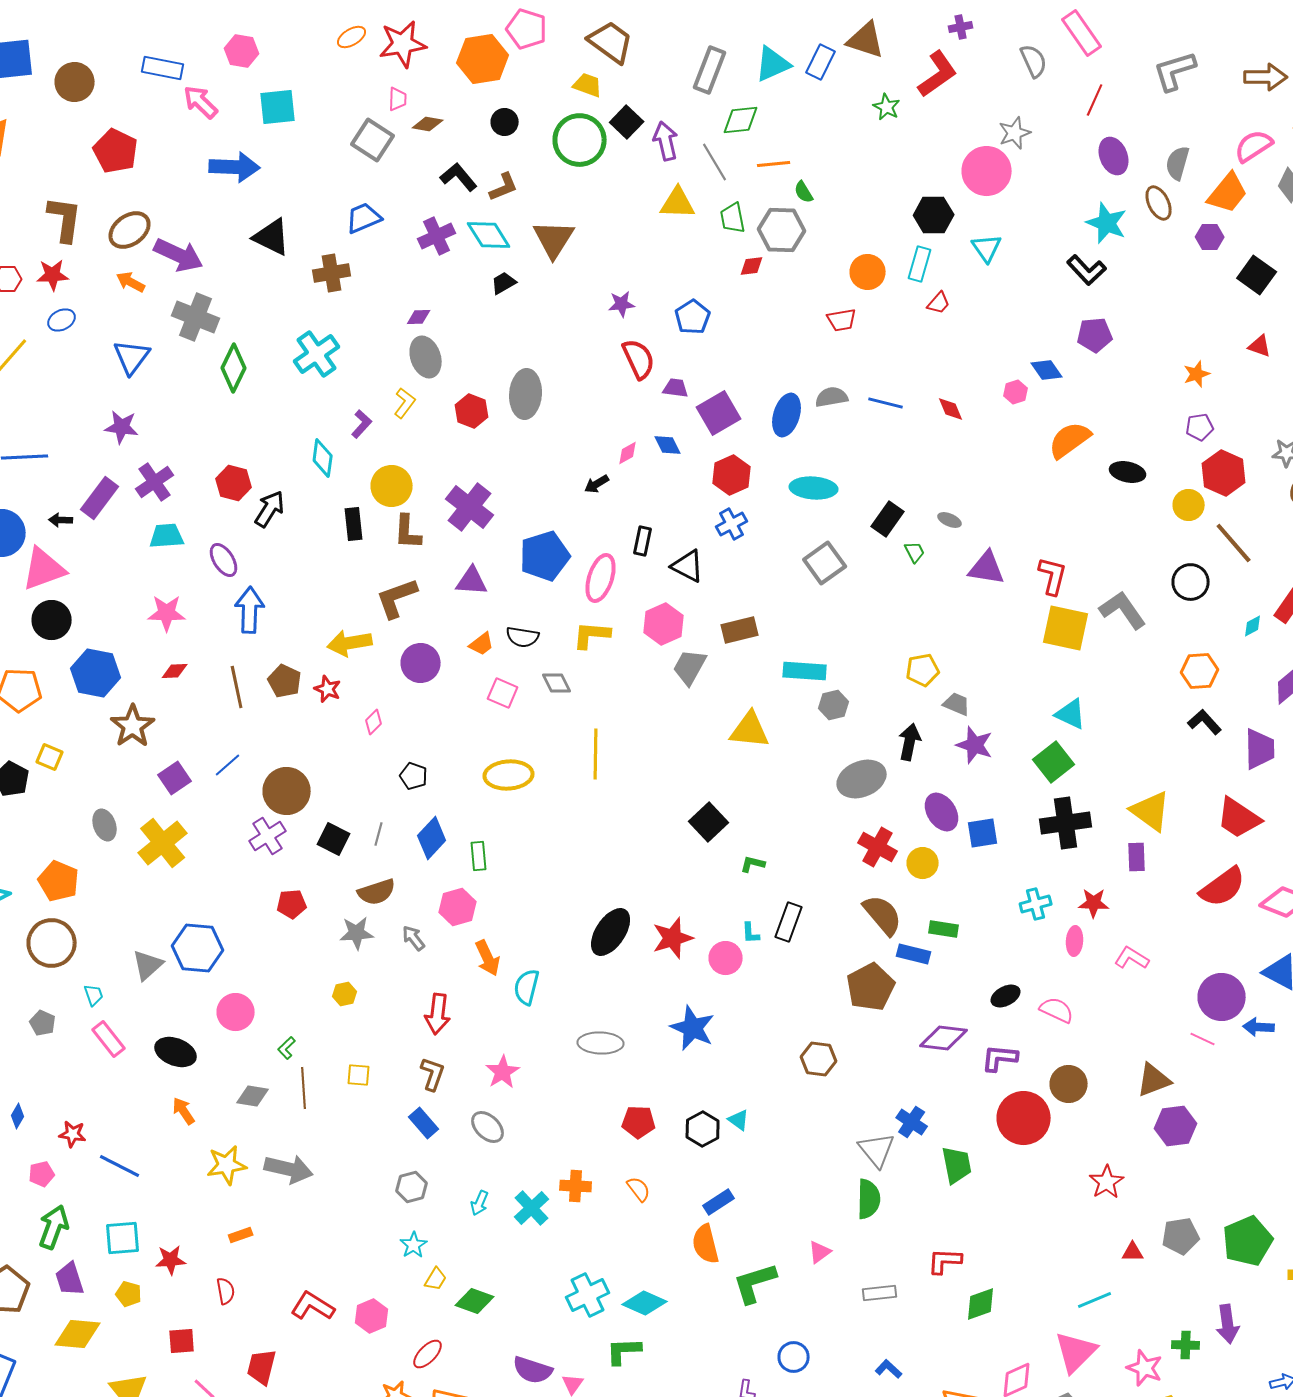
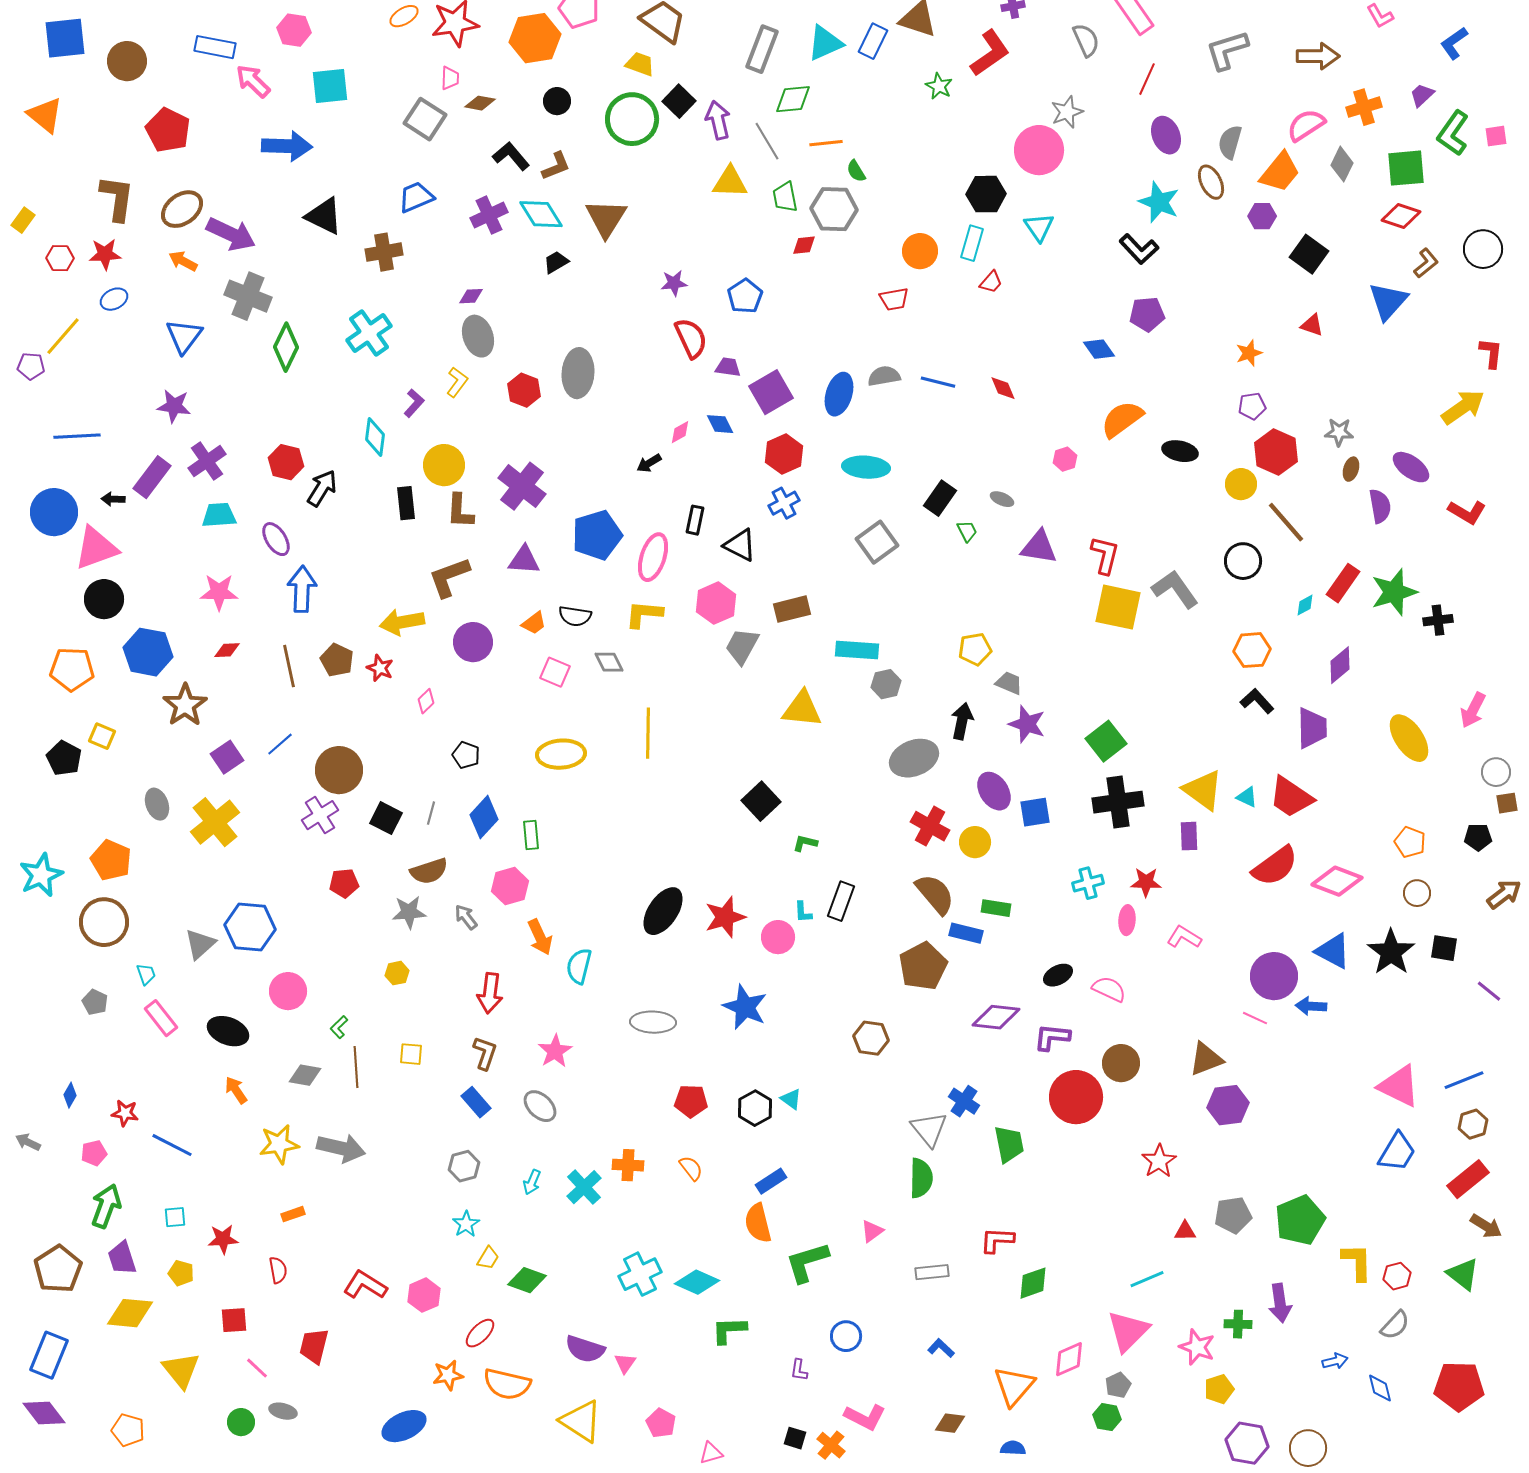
pink hexagon: (1016, 392) -> (1065, 459), moved
cyan triangle: (1071, 714) -> (1247, 797), moved, size x0.7
cyan square: (123, 1238) -> (175, 1217), size x0.6
green L-shape: (624, 1351) -> (729, 1330), moved

